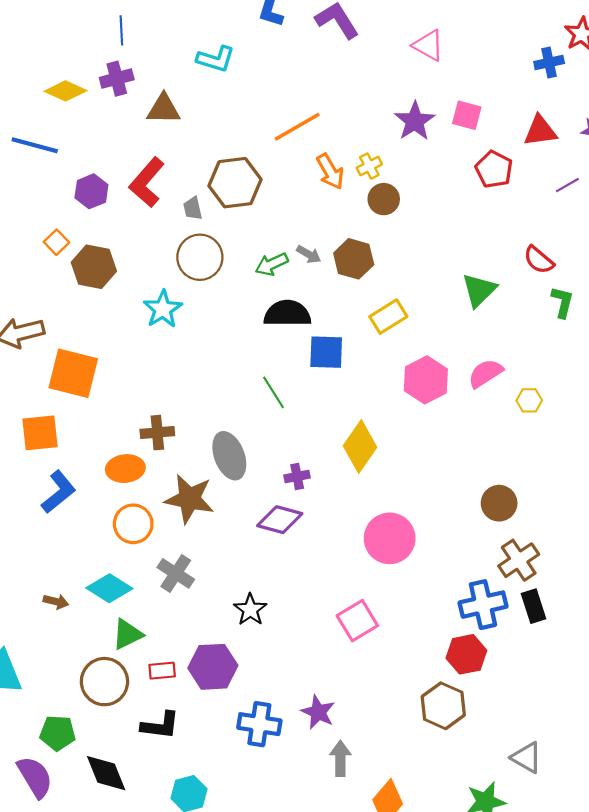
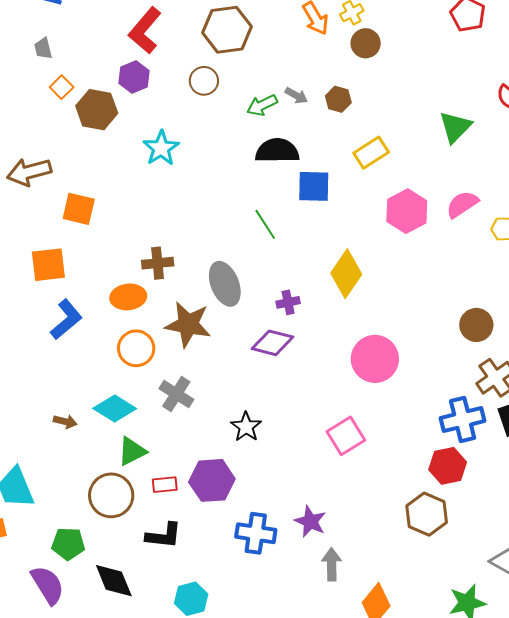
purple hexagon: (91, 191) -> (134, 77), moved
gray trapezoid: (193, 208) -> (43, 48), moved
brown circle: (200, 257) -> (204, 81), moved, size x0.7
brown hexagon: (354, 259) -> (338, 99), size x0.7
orange square: (73, 373) -> (79, 209), size x0.7

